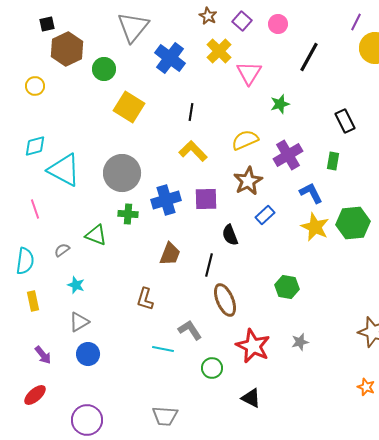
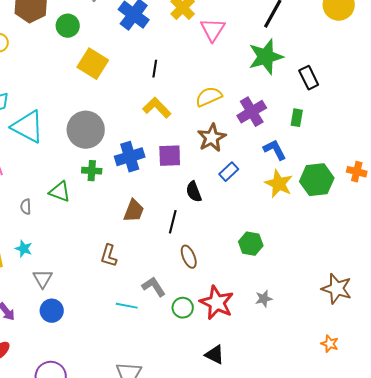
green star: (280, 104) -> (266, 57), moved, size x1.8
gray semicircle: (62, 250) -> (26, 207), turned -56
cyan star: (76, 285) -> (24, 249), moved
brown ellipse: (225, 300) -> (189, 257), size x0.7
gray triangle: (79, 322) -> (43, 279), turned -30
green circle: (212, 368) -> (183, 308), moved

